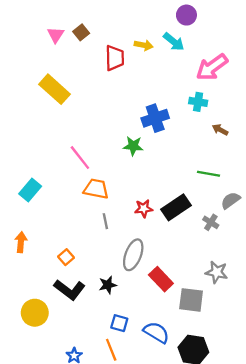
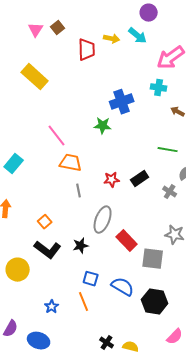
black rectangle: (176, 207) -> (140, 179), size x0.7

